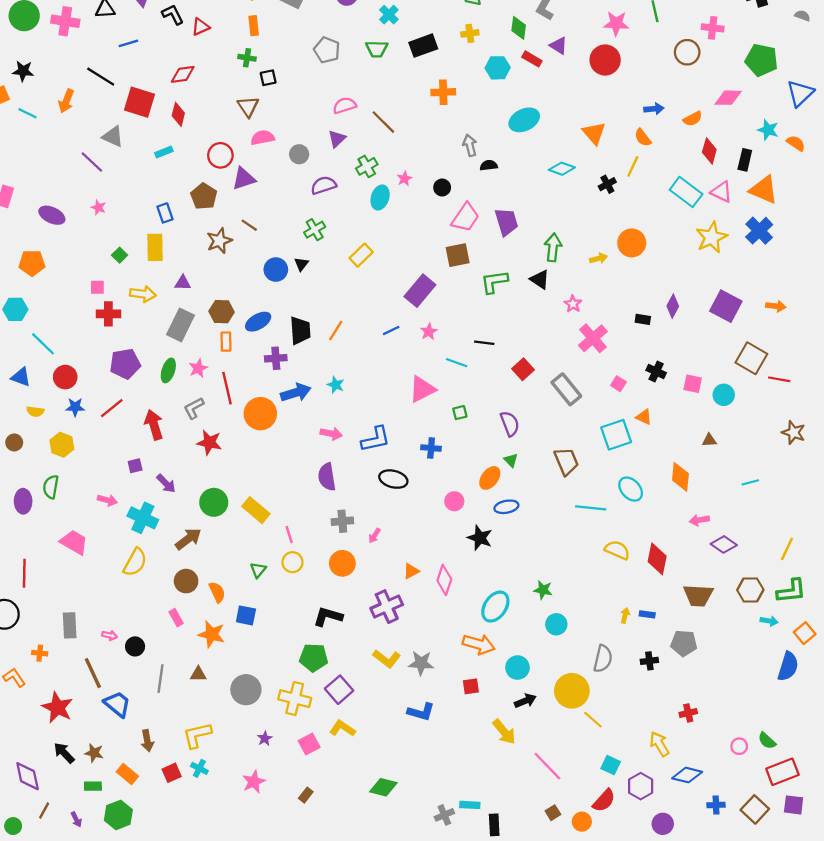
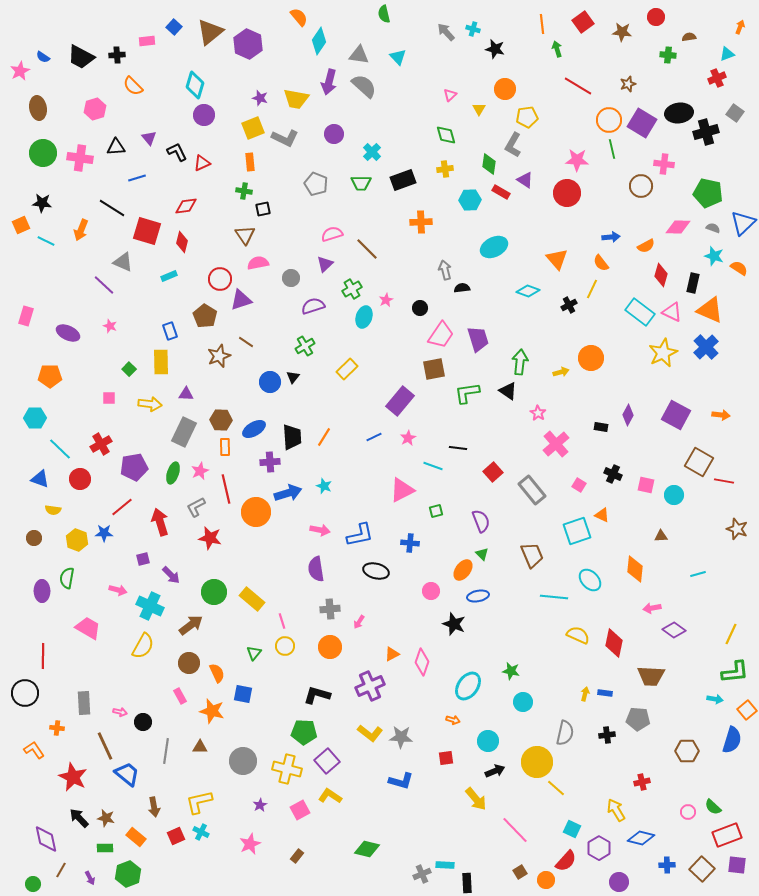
gray semicircle: (802, 16) -> (713, 228), moved
red cross: (108, 314) -> (101, 444), moved, turned -30
blue star: (75, 407) -> (104, 533), moved
brown hexagon: (750, 590) -> (687, 751), moved
orange arrow: (479, 644) -> (453, 720), size x0.5

